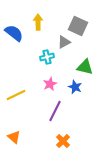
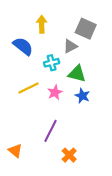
blue semicircle: (14, 33) -> (23, 46), moved
green triangle: (85, 67) -> (77, 74), moved
yellow line: (16, 95) -> (28, 88), moved
purple line: (55, 111) -> (50, 131), moved

